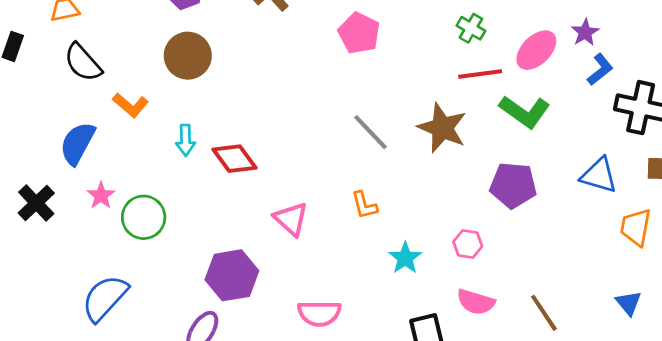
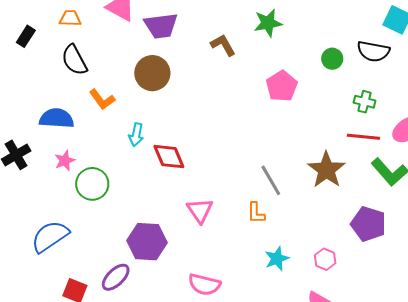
green cross: (471, 28) -> (365, 102), turned -30
gray line: (371, 132) -> (271, 180), moved
blue semicircle: (77, 143) -> (57, 118), turned 52

